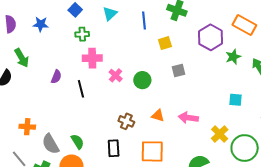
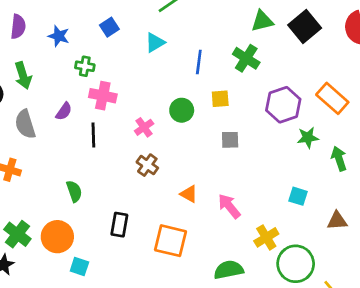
green cross: (82, 34) -> (85, 66), moved
pink cross: (92, 58) -> (103, 96), moved
green circle: (142, 80) -> (182, 110), moved
pink arrow: (188, 118) -> (229, 206), turned 30
brown cross: (126, 121) -> (147, 165), moved
green semicircle: (77, 142) -> (74, 191), moved
gray semicircle: (51, 144) -> (25, 124), moved

